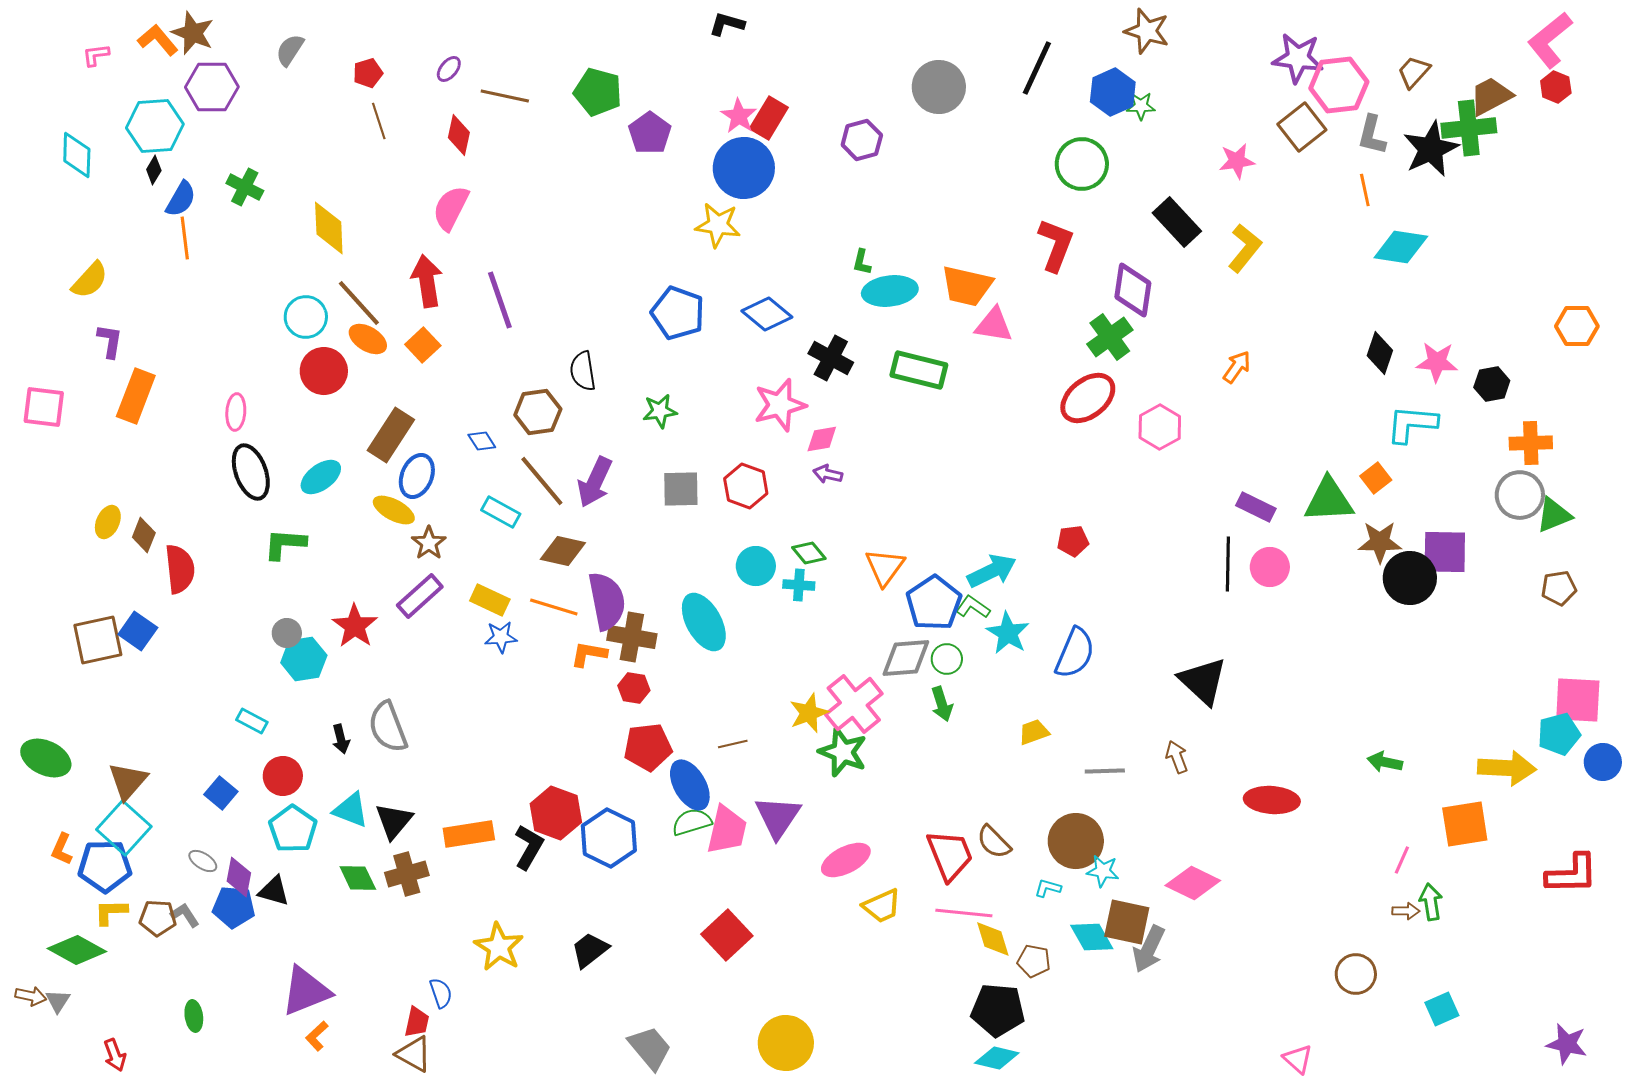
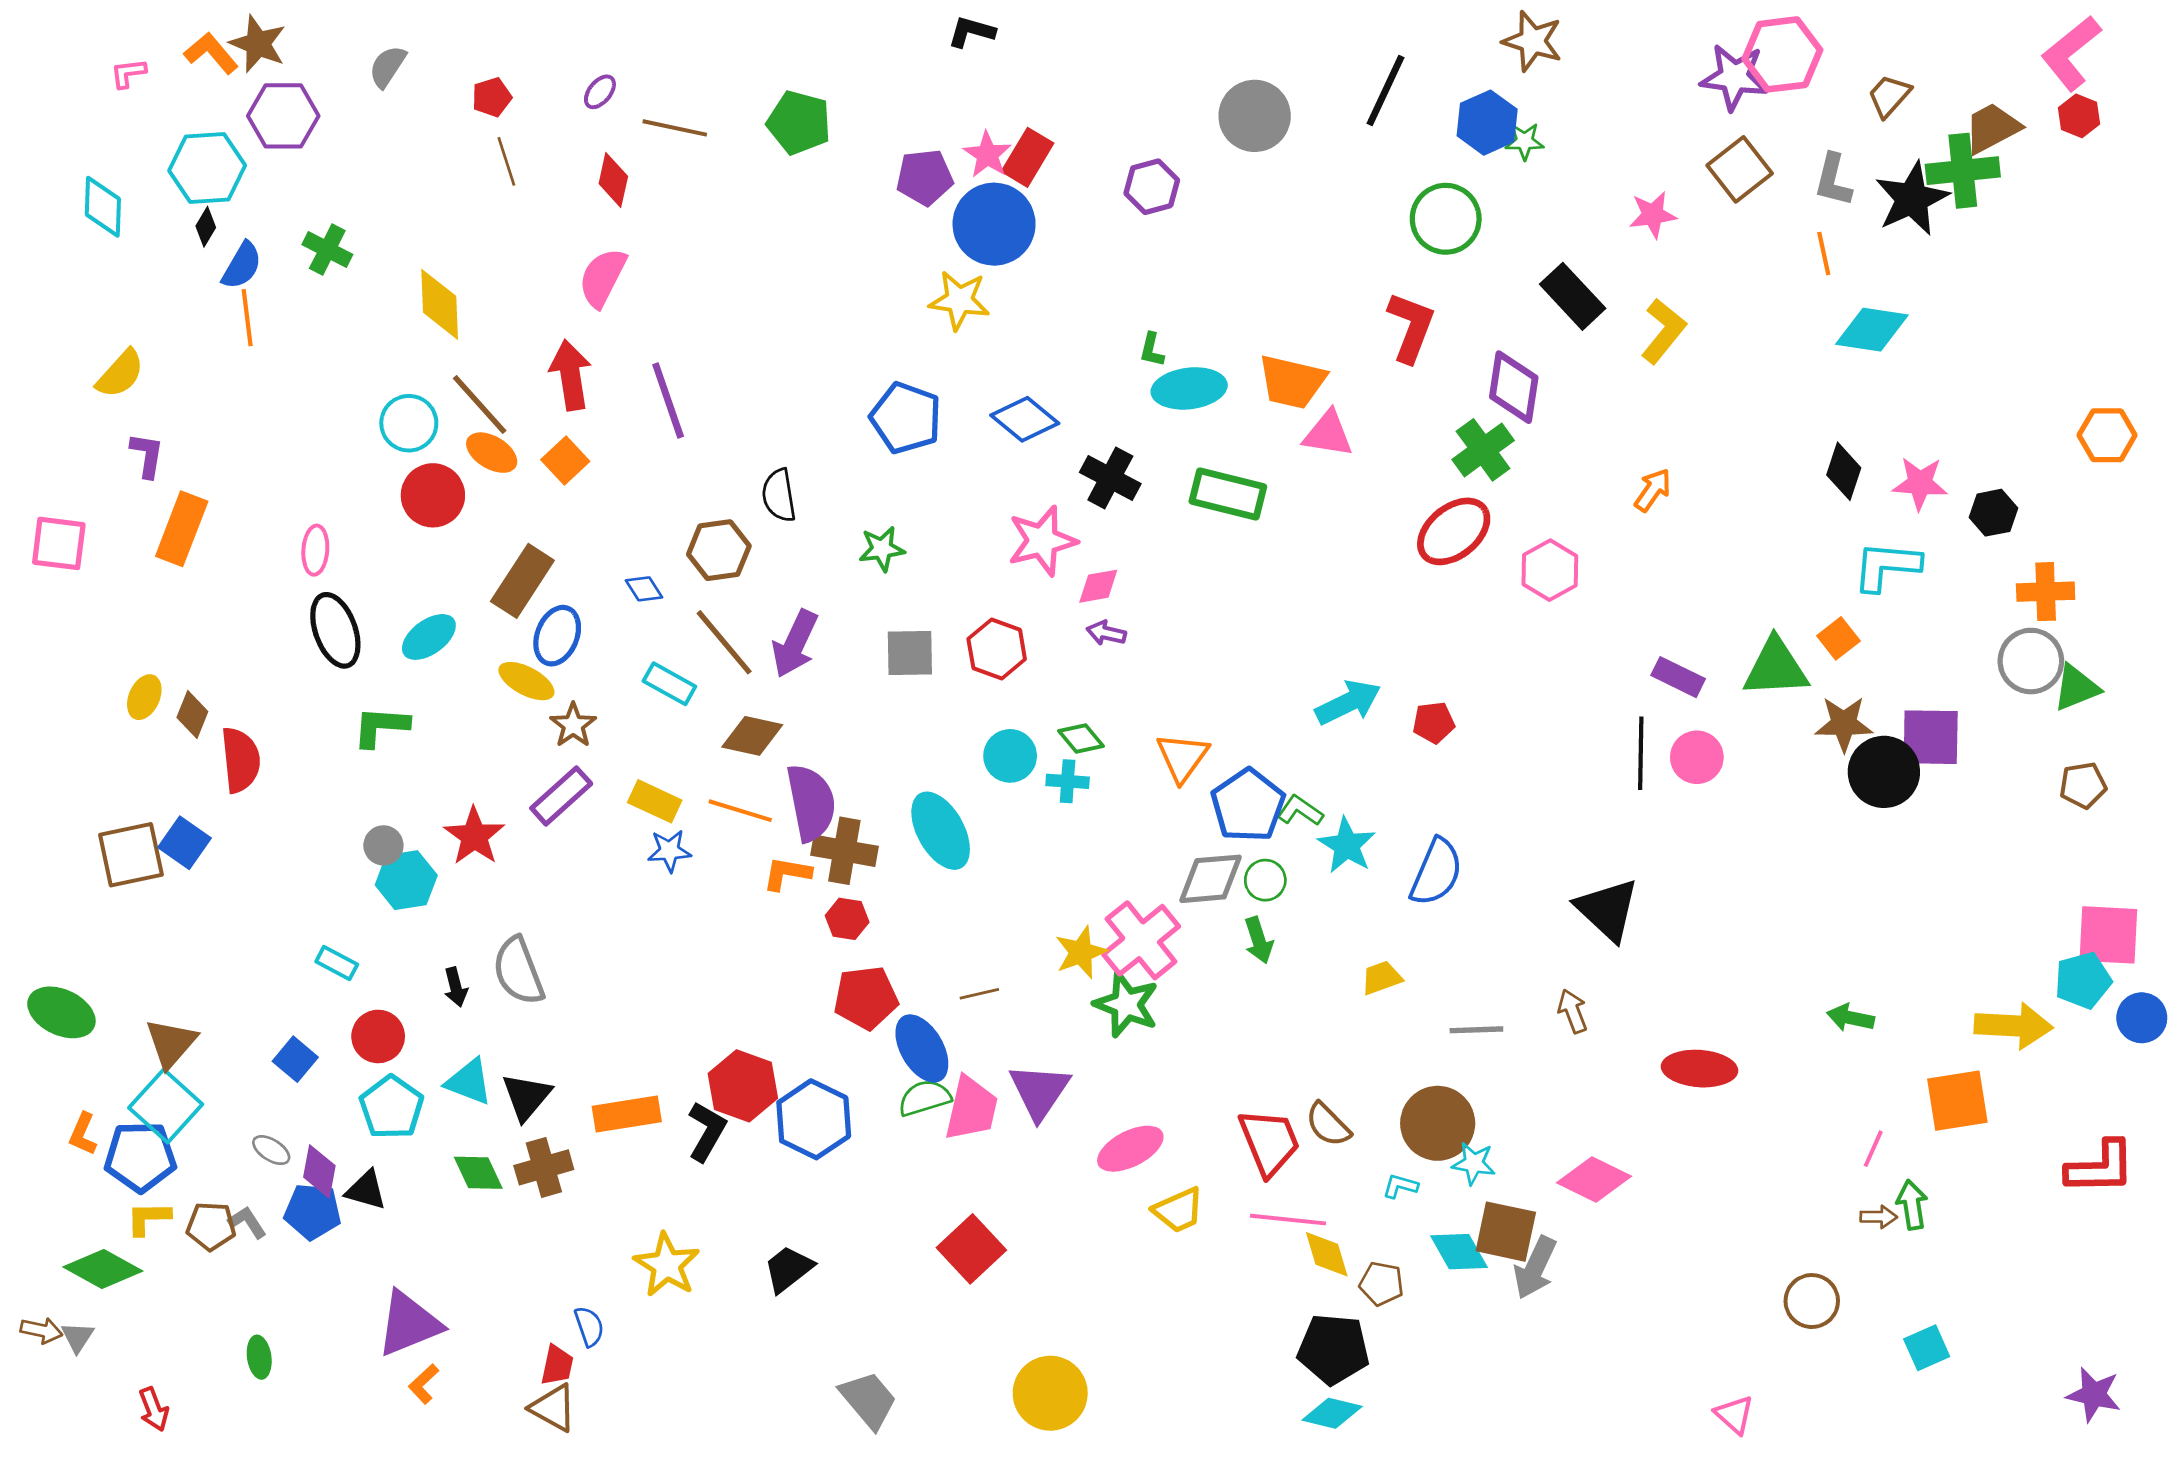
pink hexagon: (1339, 85) -> (1782, 54), moved
purple pentagon: (650, 133) -> (925, 177), moved, turned 30
cyan arrow: (992, 571) -> (1348, 702), moved

